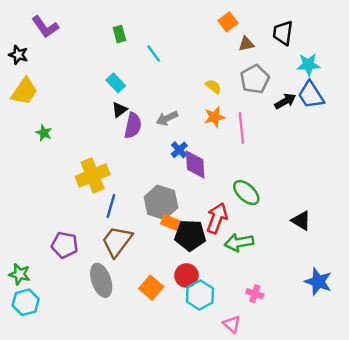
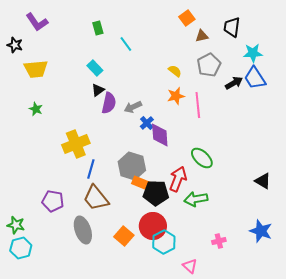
yellow trapezoid: (24, 91) -> (36, 69), moved, turned 50
gray arrow: (167, 118) -> (133, 107), moved
black triangle: (301, 221) -> (263, 181), moved
brown trapezoid: (117, 241) -> (96, 198), turned -76
red circle: (187, 275) -> (153, 226), size x1.4
pink cross: (255, 294) -> (219, 241), moved, turned -32

